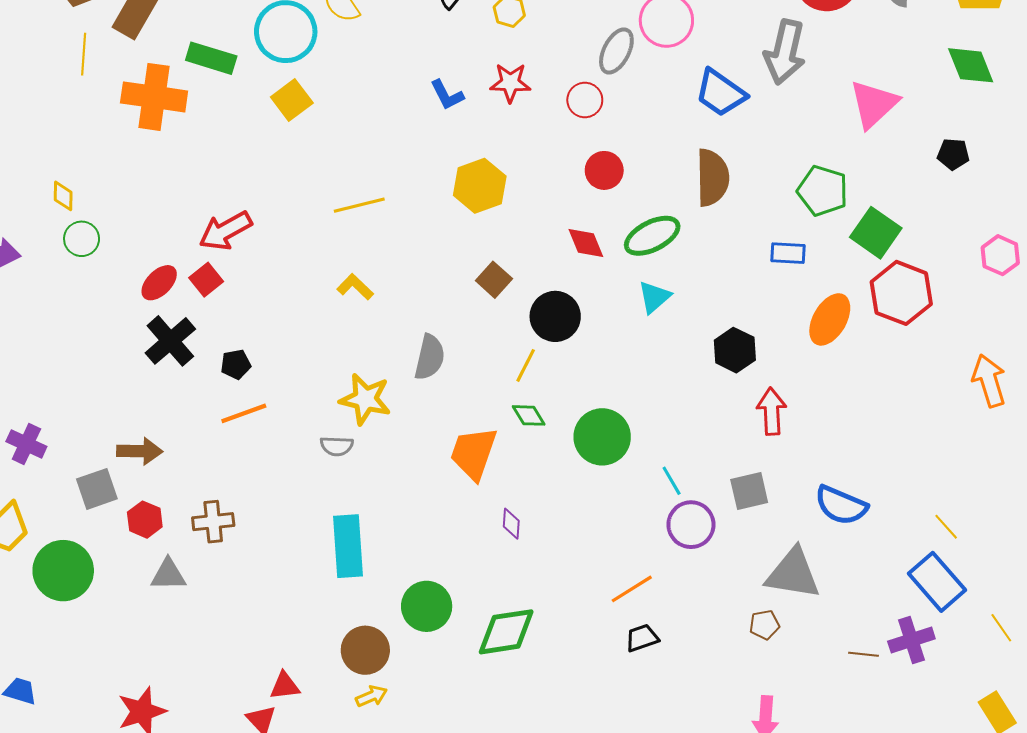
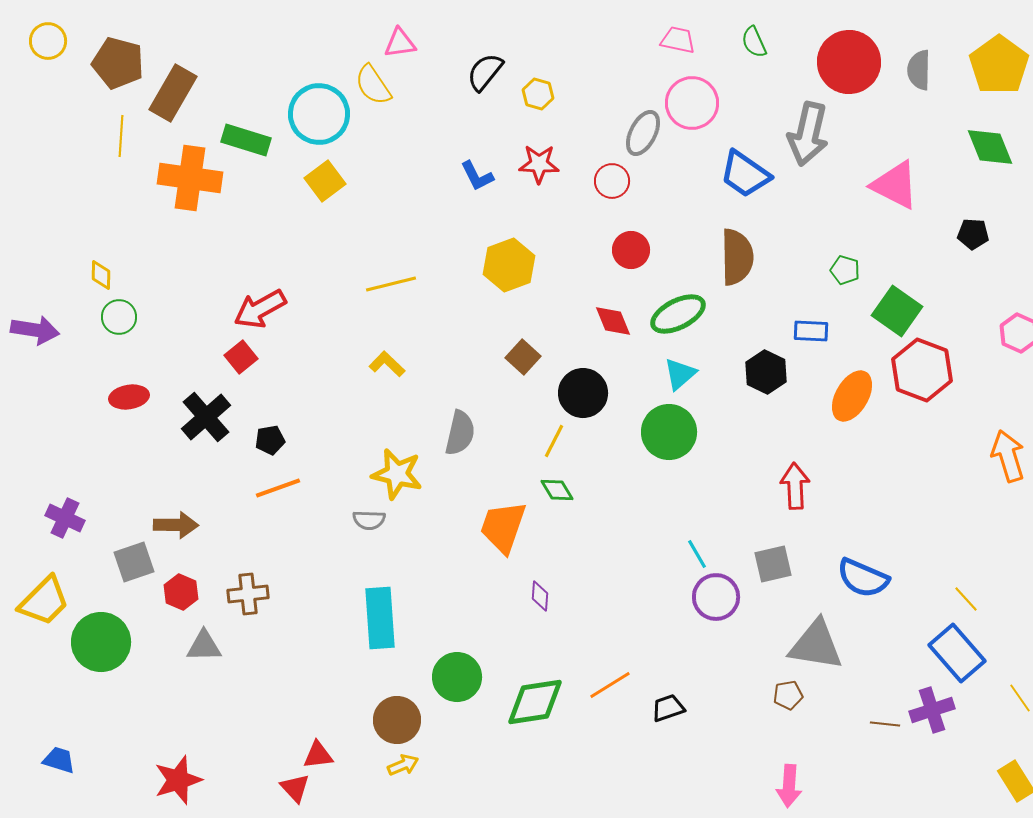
pink triangle: (874, 104) -> (895, 185), turned -50
green pentagon: (823, 191) -> (845, 270), size x0.6
red ellipse: (159, 283) -> (129, 397), moved, turned 36
black hexagon: (735, 350) -> (766, 372), moved
green circle: (602, 437) -> (669, 432), moved
orange line: (632, 589) -> (610, 685), moved

